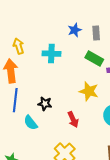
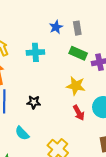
red arrow: (73, 119) -> (79, 113), moved
cyan semicircle: (31, 123) -> (22, 133), moved

